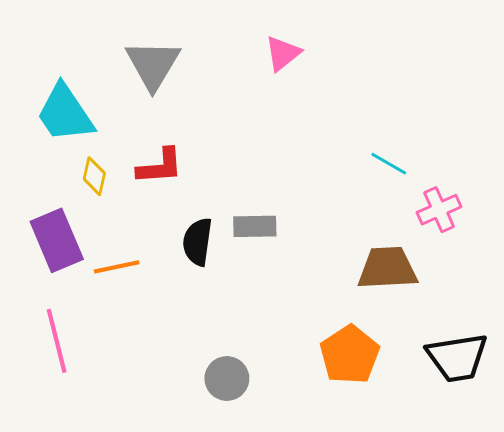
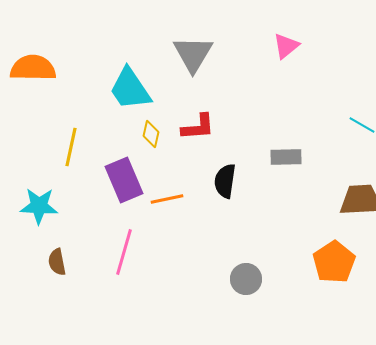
gray rectangle: (255, 226) -> (286, 157), moved
pink line: (57, 341) -> (124, 252), turned 30

